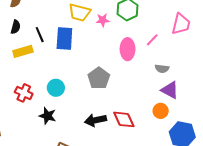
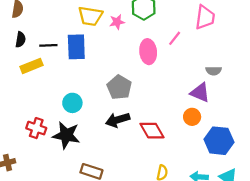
black line: (40, 35) -> (48, 45), turned -63
gray semicircle: (162, 69) -> (214, 71), moved
red cross: (24, 93) -> (36, 128), moved
black star: (48, 116) -> (66, 135), size x1.4
black arrow: (95, 120) -> (118, 120), moved

